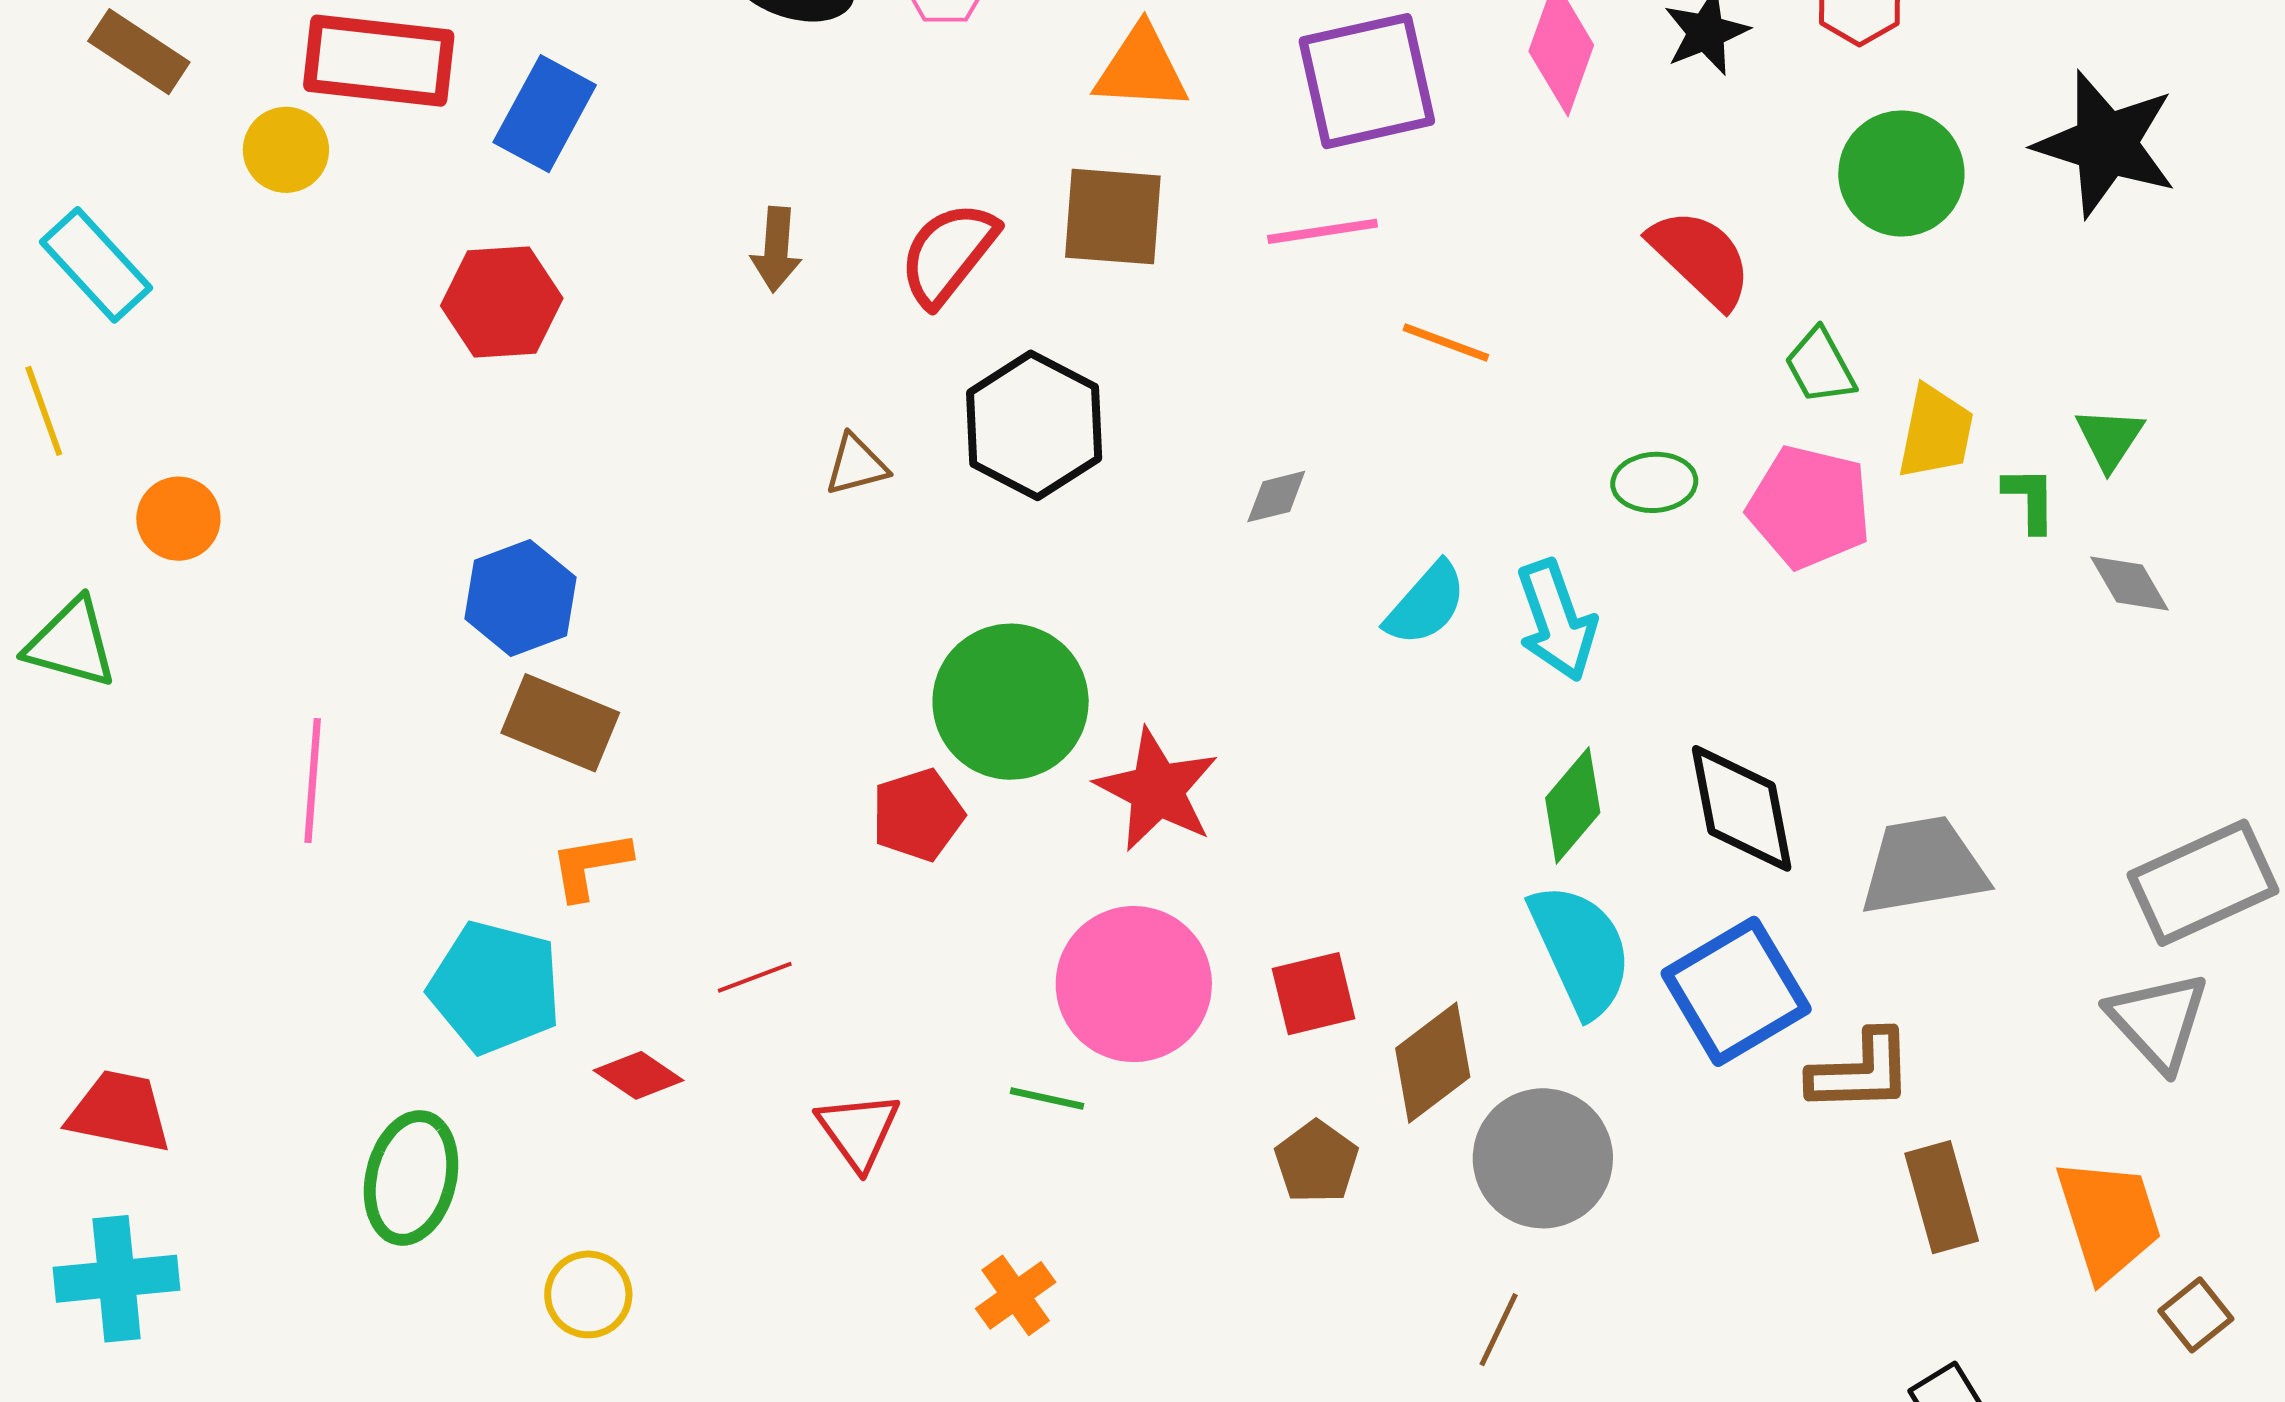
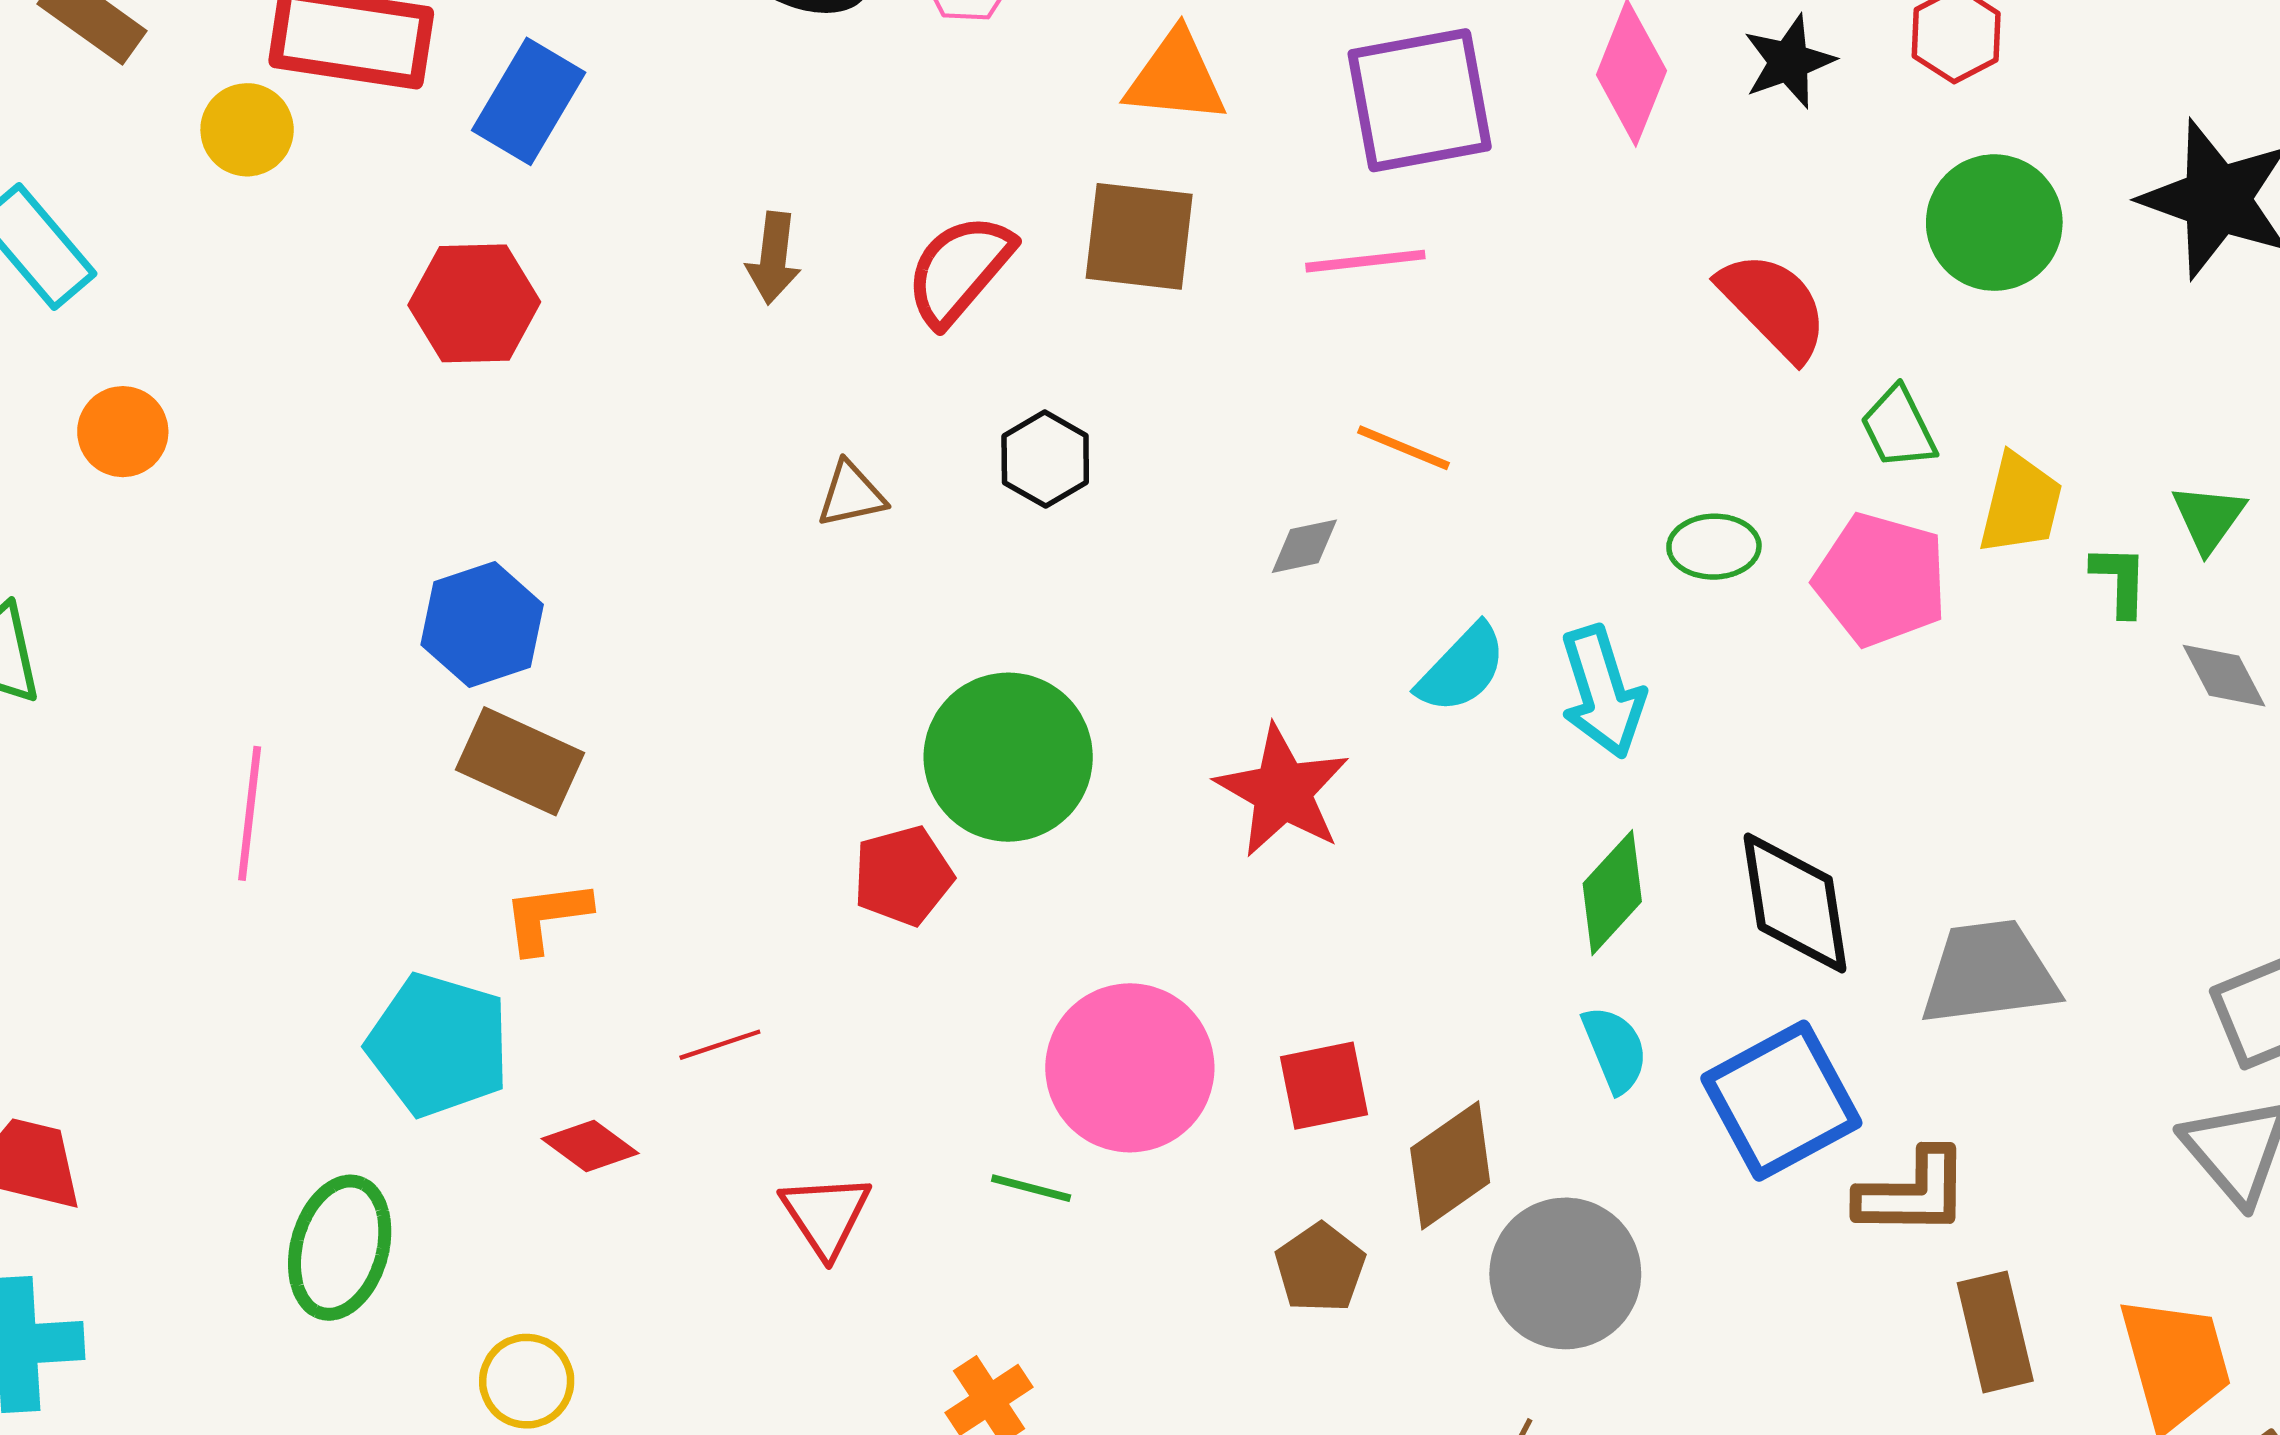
orange line: (1446, 343) -> (1404, 448), moved
black hexagon: (1034, 425) -> (1045, 459), size x0.6
orange circle: (178, 519) -> (123, 432), moved
red star: (1157, 790) -> (1283, 791), moved
cyan semicircle: (1581, 950) -> (1615, 1049), size x0.6

